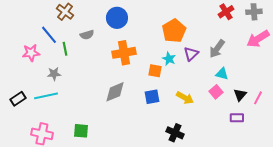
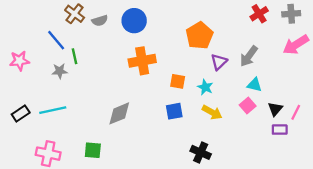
gray semicircle: (87, 35) -> (100, 21), moved
pink star: (31, 53) -> (19, 61), moved
cyan star: (169, 59) -> (205, 87), moved
gray star: (54, 74) -> (60, 71), moved
gray diamond: (115, 92) -> (119, 113), moved
purple rectangle: (237, 118) -> (280, 130), moved

